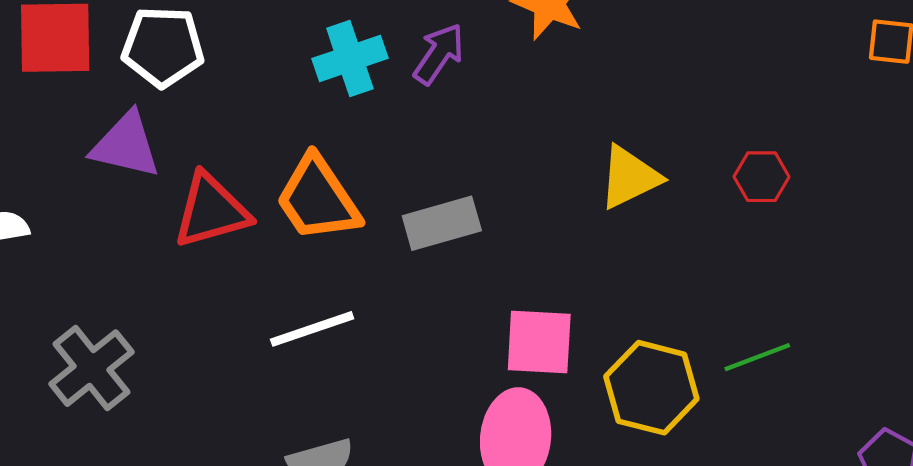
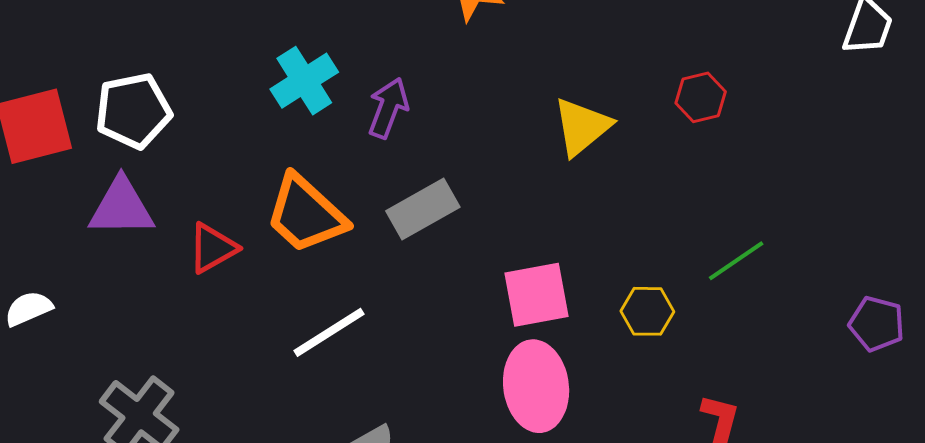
purple arrow: (439, 54) -> (388, 108), moved
red triangle: (211, 211) -> (213, 248), size x0.7
yellow hexagon: (651, 388) -> (647, 311), size x0.6

